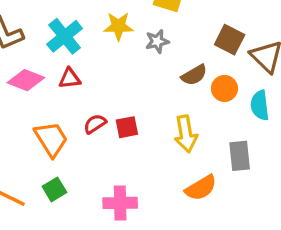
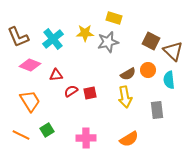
gray star: (157, 41) -> (108, 42), size x1.5
brown semicircle: (194, 75) -> (128, 74), moved
red triangle: (70, 78) -> (56, 75), moved
orange trapezoid: (51, 139) -> (30, 101), moved
orange semicircle: (201, 188) -> (129, 139), moved

